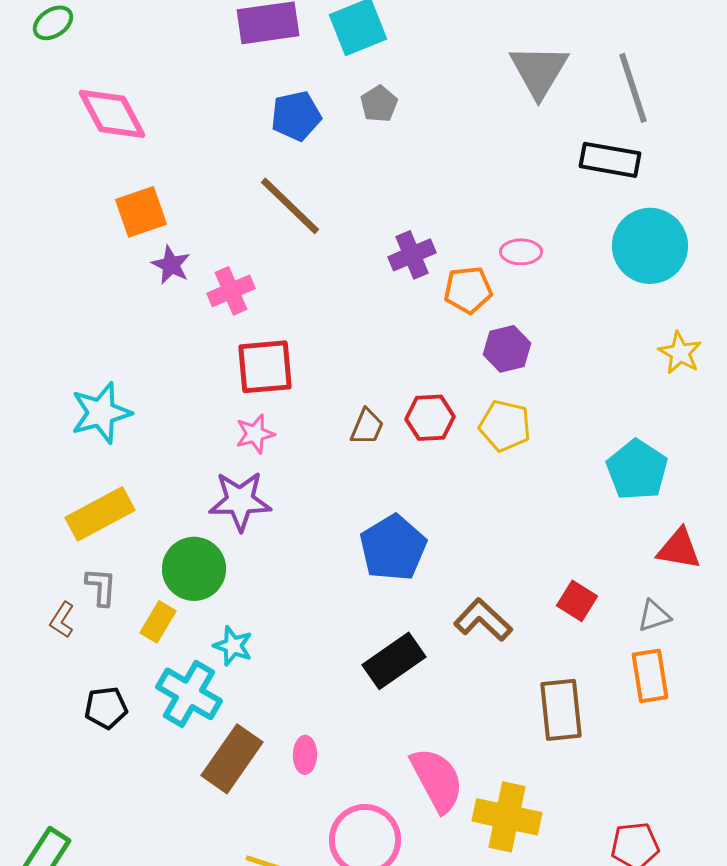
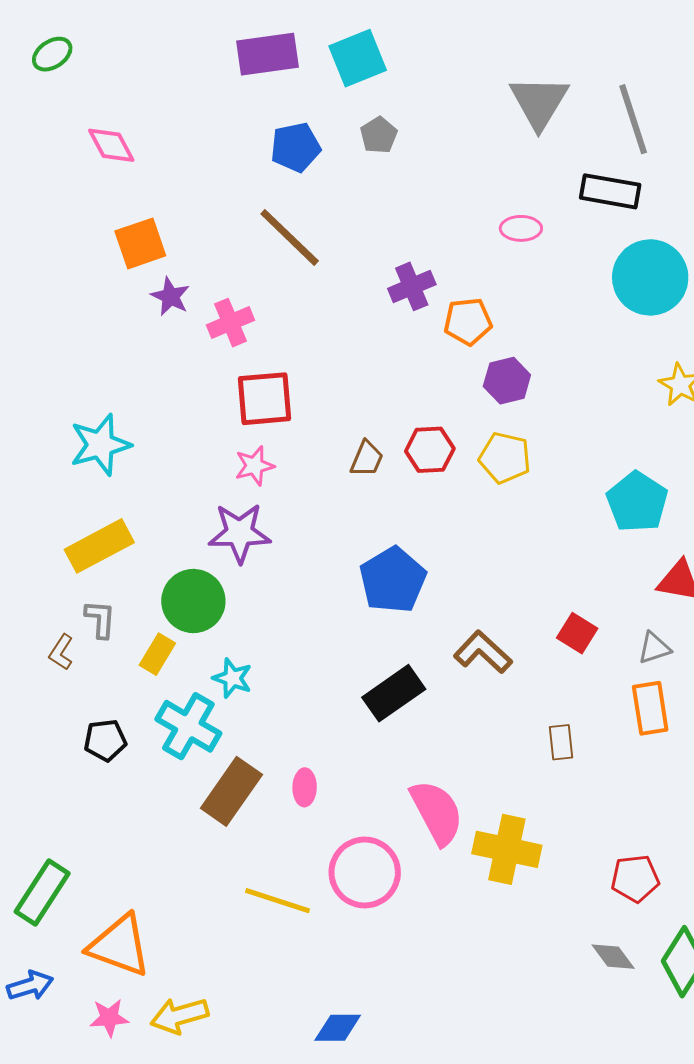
pink diamond: (112, 114) -> (111, 145), size x0.7
pink ellipse: (521, 252) -> (521, 228), moved
brown rectangle: (561, 710) -> (561, 742), size x0.6

